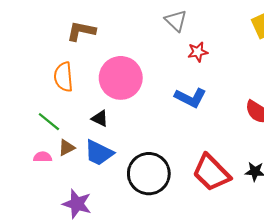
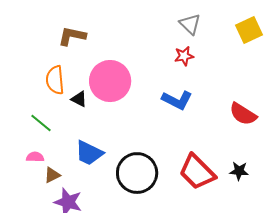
gray triangle: (176, 21) -> (190, 24), moved
black triangle: (100, 118) -> (79, 99), moved
brown triangle: (67, 148) -> (52, 175), moved

